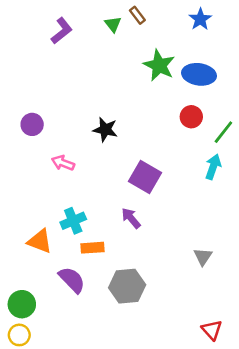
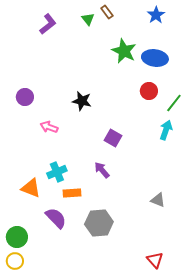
purple square: (145, 177) -> (113, 138), size x0.7
gray triangle: (203, 257) -> (158, 200), turned -42
red triangle: (212, 330) -> (155, 260), moved

